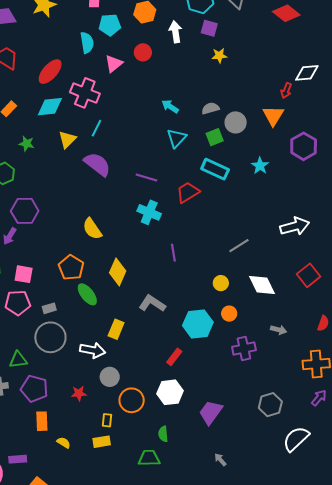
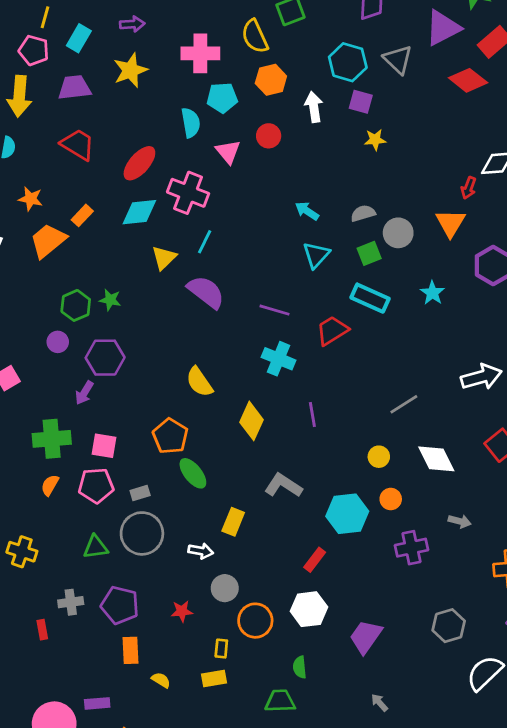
pink triangle: (114, 64) -> (228, 152), turned -30
green star: (27, 144) -> (110, 300), moved
yellow diamond: (118, 272) -> (252, 421), moved
white arrow: (93, 350) -> (201, 551), size x0.7
green triangle: (18, 360) -> (96, 547), moved

